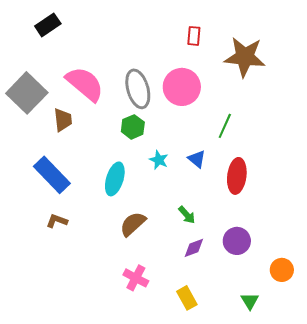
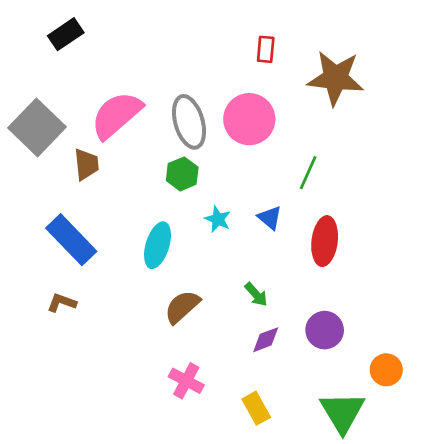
pink semicircle: (85, 84) -> (116, 115), turned -81
brown L-shape: (57, 221) -> (62, 303), moved
green triangle: (250, 301) -> (342, 412), size x1.8

